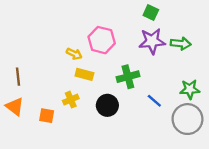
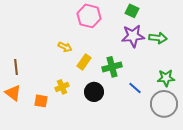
pink hexagon: (102, 40) -> (89, 16), moved
yellow rectangle: (84, 74) -> (84, 62), moved, turned -70

